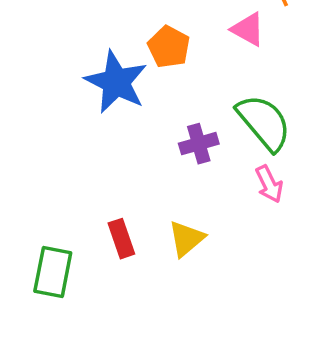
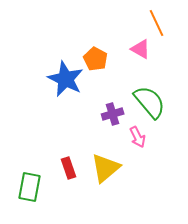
pink arrow: (269, 184) -> (138, 137), moved
yellow triangle: (186, 239) -> (106, 168), size x1.4

